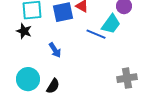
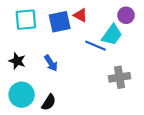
black star: (24, 31) -> (17, 61), moved
gray cross: (127, 78) -> (119, 77), moved

